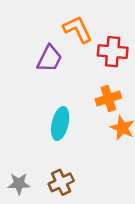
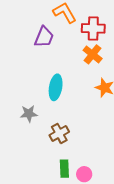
orange cross: (108, 99) -> (93, 54), moved, turned -30
gray star: (19, 184) -> (29, 114), moved

